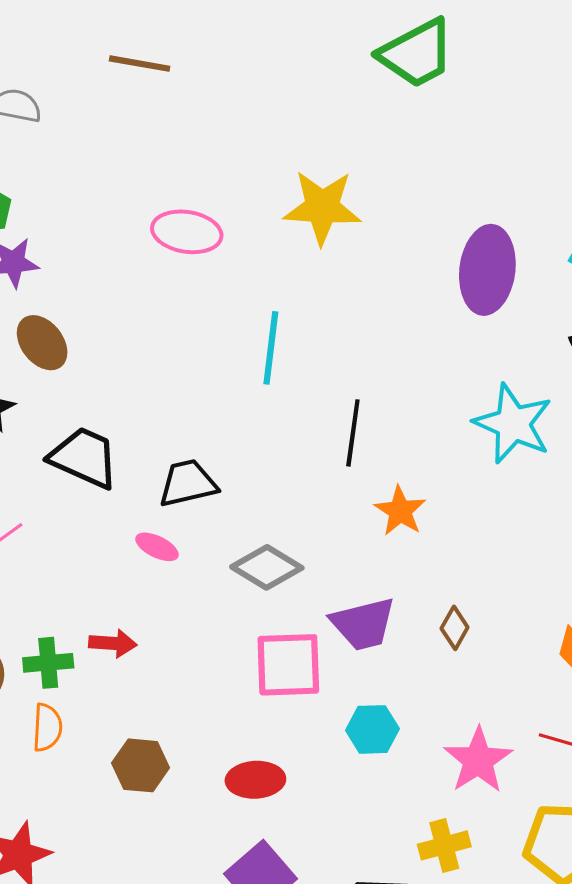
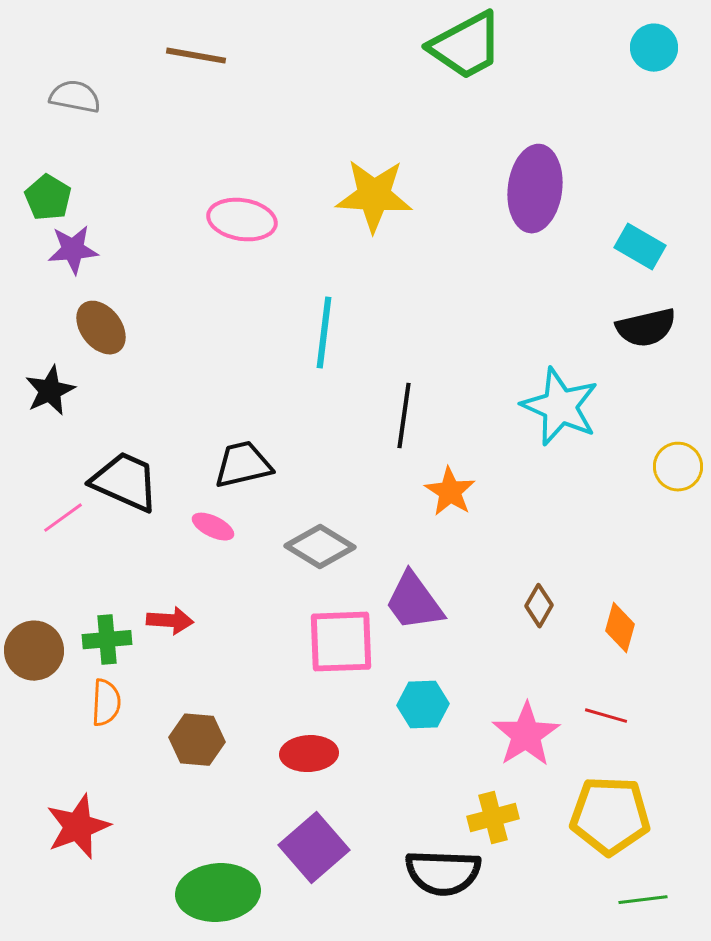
purple ellipse: (487, 270) -> (535, 189), moved
black trapezoid: (84, 458) -> (125, 482), moved
purple trapezoid: (363, 624) -> (414, 602), turned 68
brown diamond: (455, 628) -> (539, 606), moved

